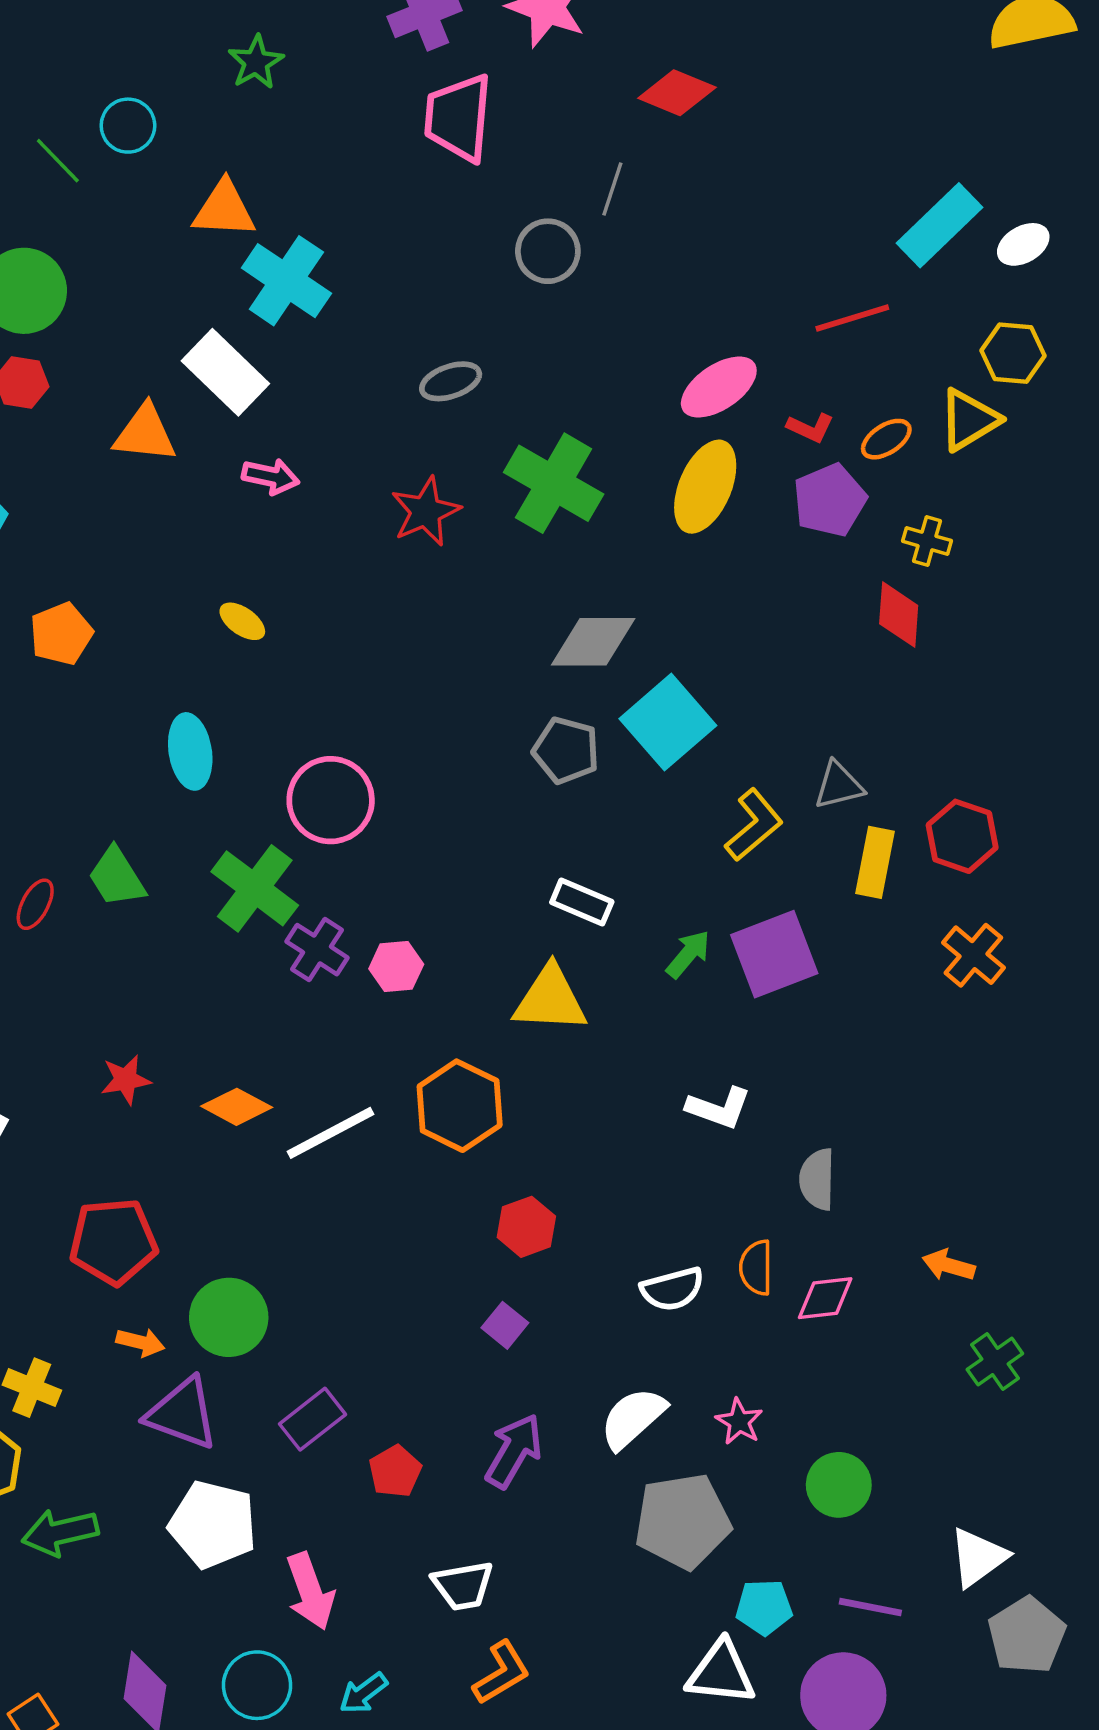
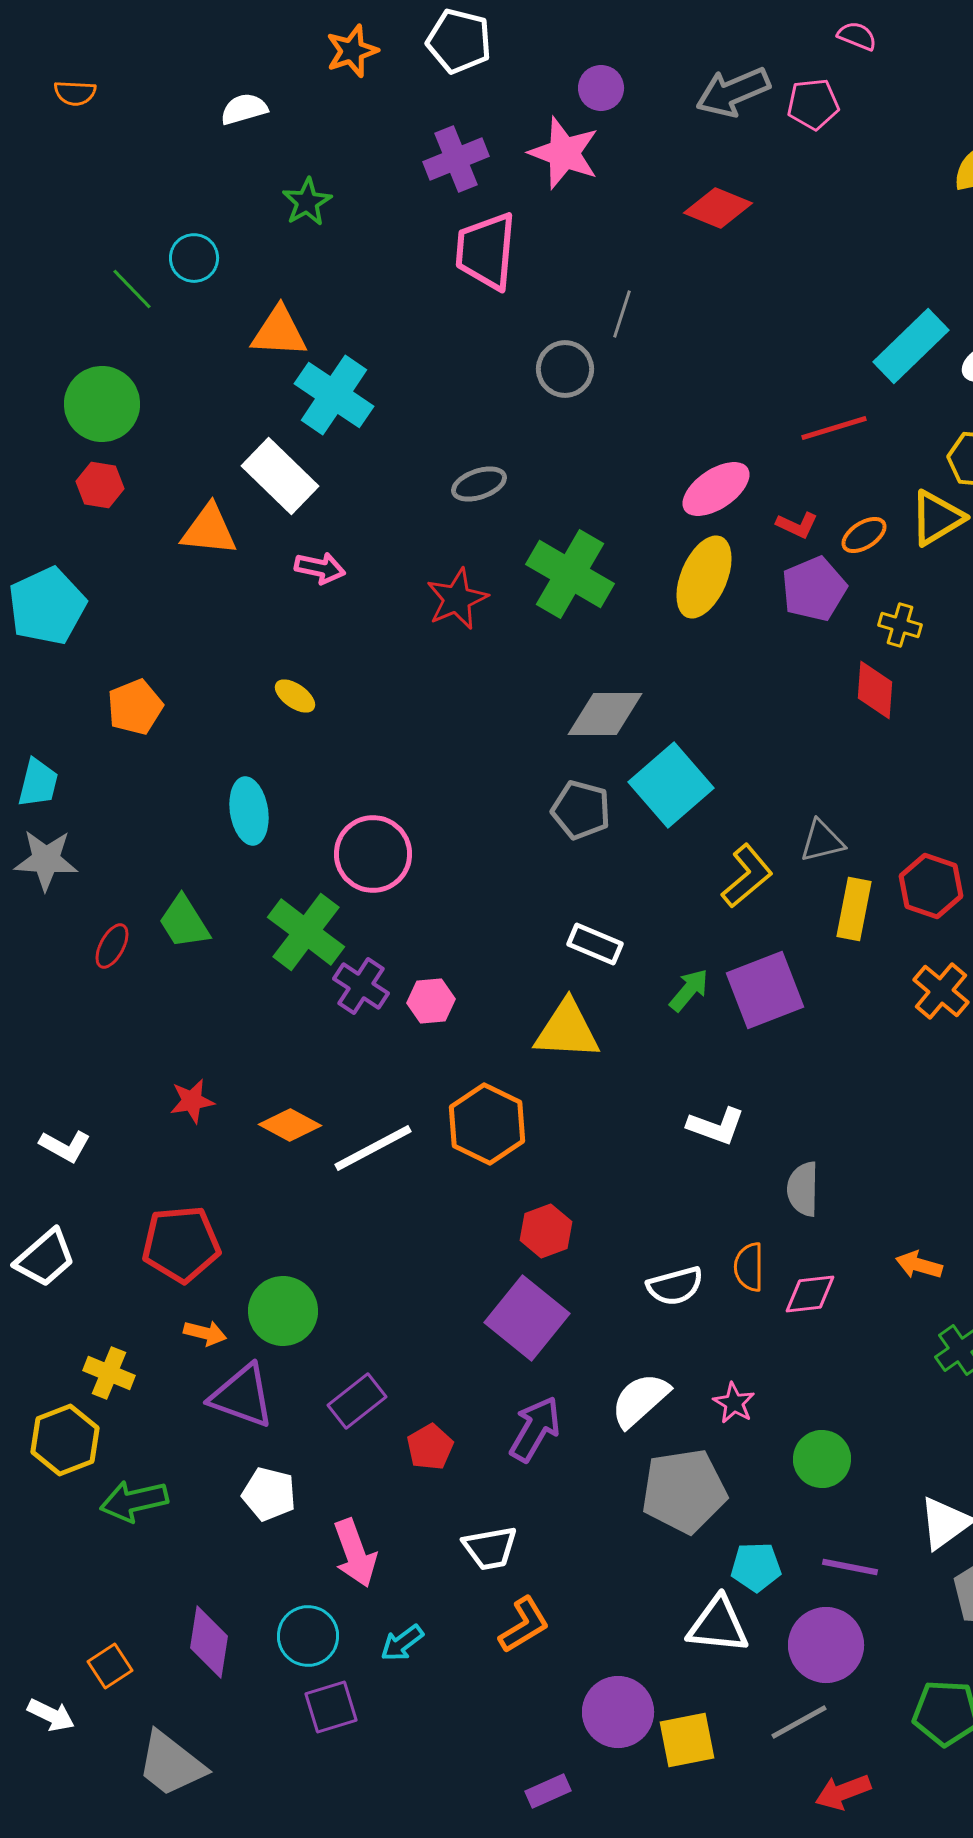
red diamond: (677, 93) -> (718, 208), moved
purple square: (505, 1325) -> (527, 1318), size x2.0
white pentagon: (213, 1524) -> (269, 1494), size x0.7

